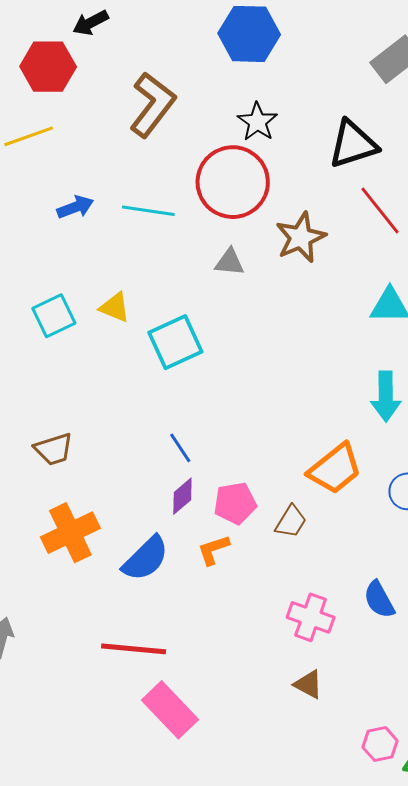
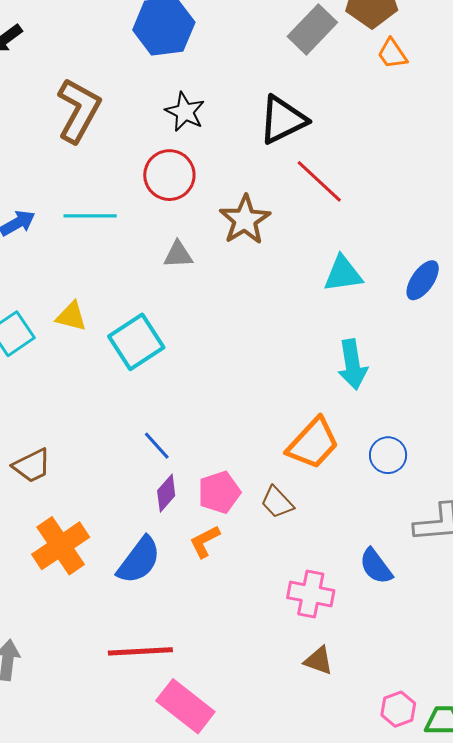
red circle: (233, 182) -> (169, 175), size x0.7
brown trapezoid: (291, 522) -> (277, 502), turned 114

